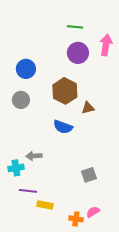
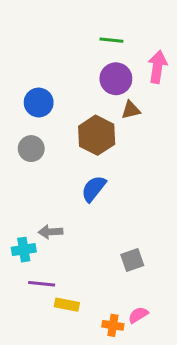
brown triangle: (88, 108) -> (131, 110), moved
blue semicircle: (63, 127) -> (94, 189), turned 108

